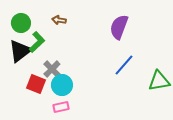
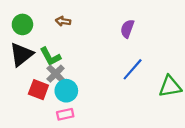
purple semicircle: (119, 27) -> (127, 29), size x0.7
green L-shape: (37, 42) -> (50, 57), moved, turned 105

